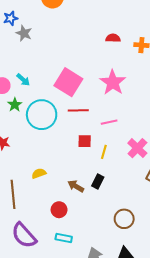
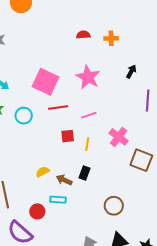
cyan circle: (42, 115) -> (24, 116), size x0.6
yellow semicircle: (39, 173) -> (43, 172), moved
red circle: (59, 210) -> (37, 211), moved
cyan rectangle: (64, 238) -> (58, 200), moved

